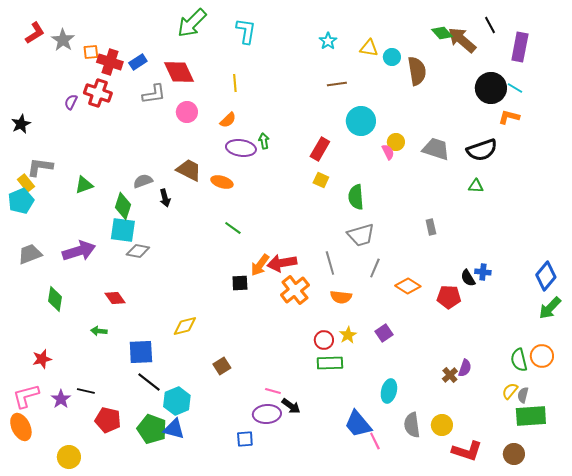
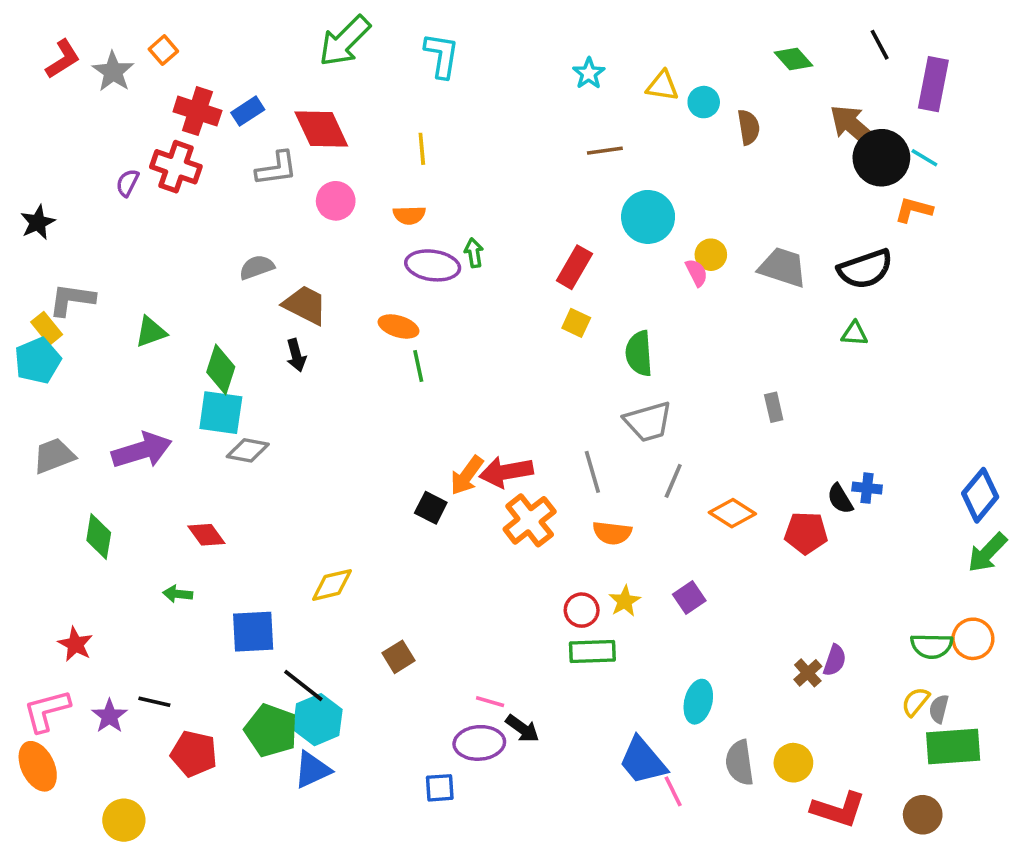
brown arrow: (462, 40) -> (854, 127), moved
orange square: (91, 52) -> (163, 50), moved, turned -35
brown semicircle: (417, 71) -> (749, 127), size x0.7
orange semicircle: (228, 120) -> (409, 215), turned 42
brown trapezoid: (189, 170) -> (305, 305), moved
gray semicircle: (143, 181) -> (257, 267), moved
green line: (233, 228) -> (418, 366), moved, turned 42
black square: (240, 283) -> (431, 508), turned 30
red star: (42, 359) -> (75, 644), turned -30
green semicircle: (519, 360) -> (932, 646), turned -75
black line: (149, 382) -> (303, 685), moved
green pentagon: (152, 429) -> (271, 730), moved
blue triangle: (174, 429) -> (312, 770), turned -40

